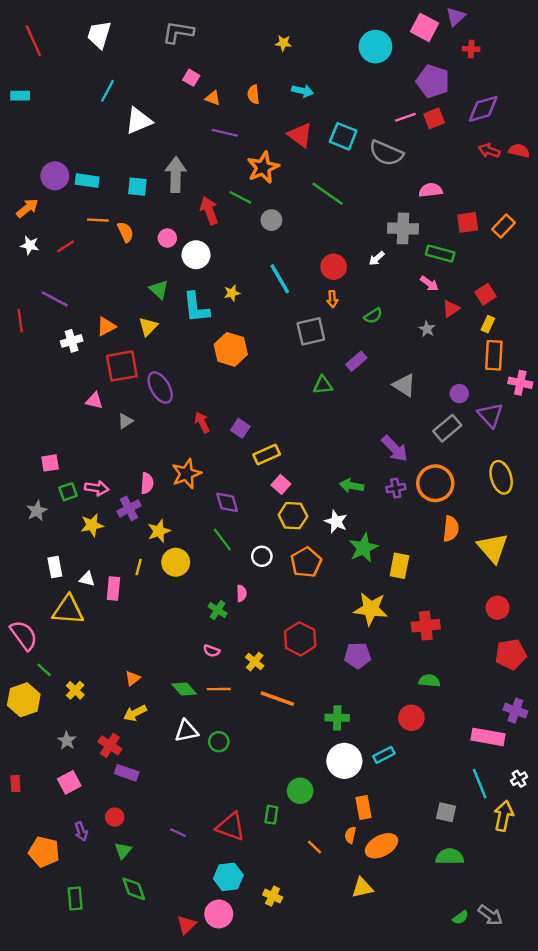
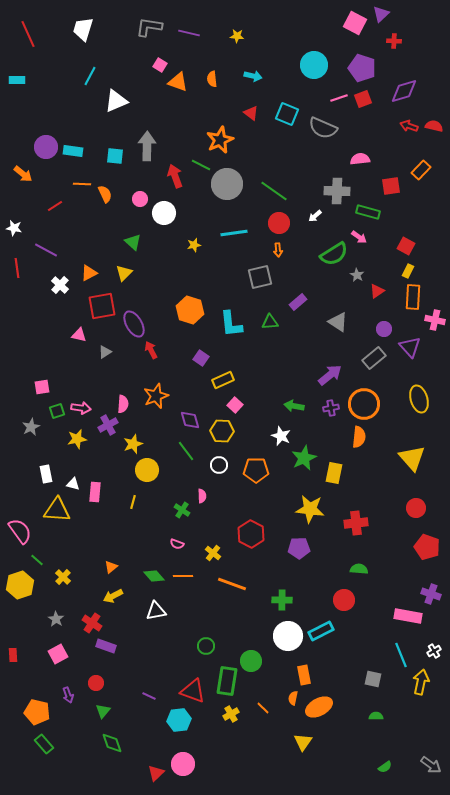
cyan circle: (375, 47) -> (314, 65), moved
orange triangle: (213, 98) -> (178, 82), size x1.5
purple line: (225, 133) -> (189, 33), moved
red triangle: (300, 135) -> (251, 113), size x0.7
green line: (328, 194) -> (274, 191), moved
orange arrow: (27, 208) -> (23, 174), turned 78
gray circle: (271, 220) -> (227, 184), size x1.8
orange rectangle: (503, 226) -> (421, 170), moved
white star: (30, 245) -> (14, 228), moved
cyan line: (280, 279) -> (234, 233), turned -68
red square: (486, 294) -> (406, 246), turned -30
cyan L-shape: (196, 307) -> (231, 324), moved
red triangle: (451, 309) -> (377, 291), moved
green semicircle: (373, 316) -> (334, 254), moved, size x1.8
white cross: (72, 341) -> (60, 285), turned -30
orange hexagon: (231, 349) -> (190, 310), moved
red arrow: (202, 422) -> (151, 350), moved
purple arrow: (395, 449) -> (330, 375), turned -85
yellow hexagon: (293, 516) -> (222, 431), moved
orange semicircle: (451, 529) -> (359, 437), moved
orange pentagon: (306, 562) -> (256, 470), turned 30
yellow line: (139, 567) -> (133, 502), moved
red pentagon: (511, 654) -> (427, 547), turned 30
green circle: (219, 742) -> (206, 646), moved
cyan rectangle: (384, 755) -> (321, 631), size x1.4
green rectangle: (271, 815) -> (227, 681), size x1.8
green semicircle: (450, 857) -> (376, 716), size x0.6
cyan hexagon: (228, 877) -> (179, 720), moved
yellow triangle: (362, 888) -> (303, 742), turned -42
yellow cross: (273, 896) -> (231, 714), moved, turned 35
green rectangle: (75, 898) -> (44, 744), moved, turned -36
gray arrow: (490, 915) -> (431, 765), moved

